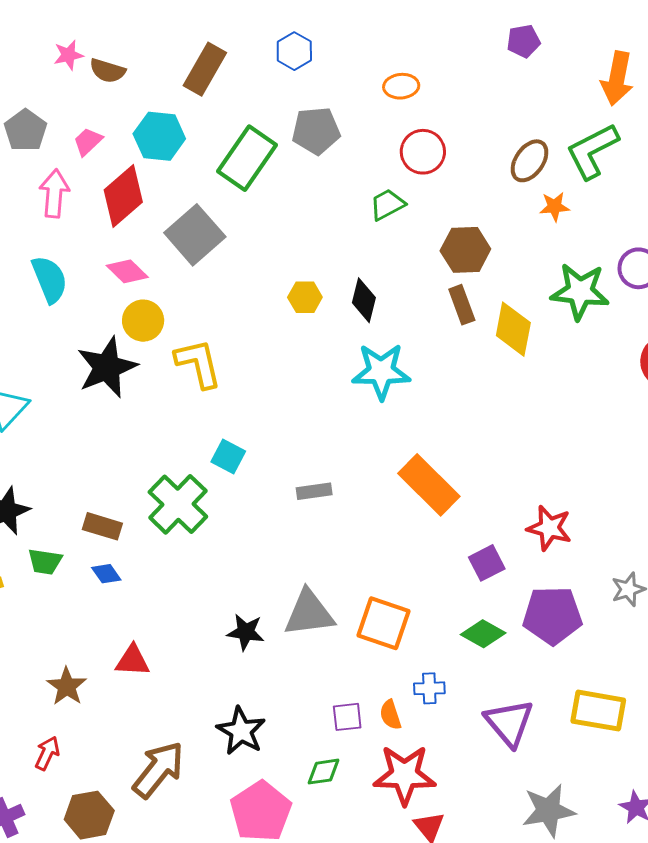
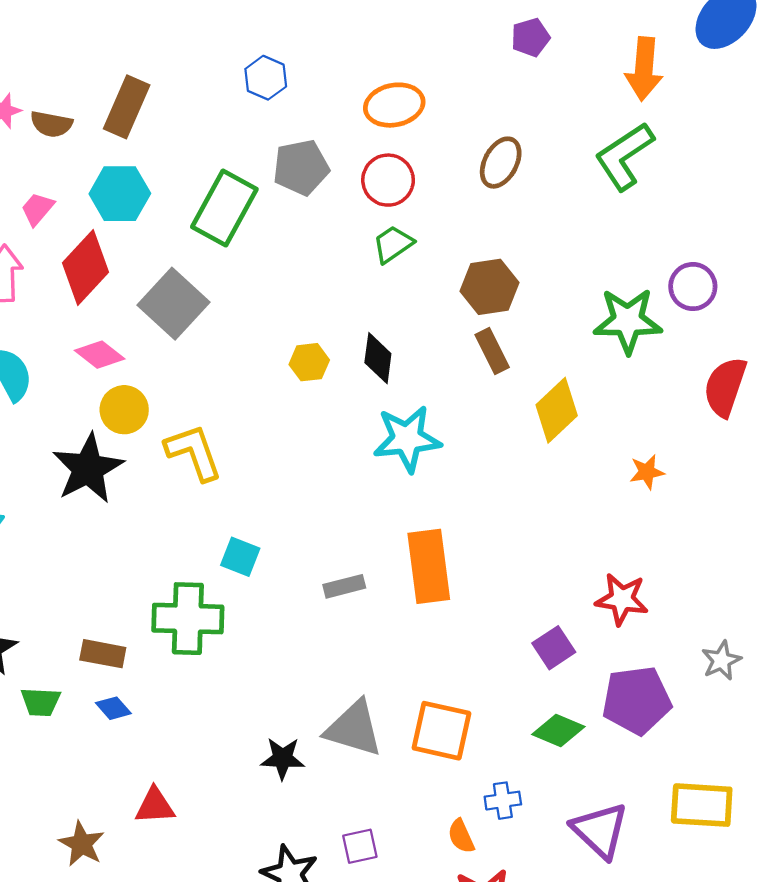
brown rectangle: (205, 69) -> (127, 107), moved
orange ellipse: (401, 86) -> (394, 105), size x1.4
red circle: (423, 152) -> (388, 180), moved
brown ellipse: (530, 161) -> (501, 163), moved
orange star: (555, 207) -> (647, 472), moved
yellow diamond: (513, 329) -> (557, 410), moved, turned 42
orange rectangle: (429, 485) -> (429, 566), moved, turned 44
green cross: (178, 504) -> (188, 619), turned -36
gray triangle: (309, 613) -> (354, 728), turned 30
purple square: (347, 717) -> (360, 846), moved

